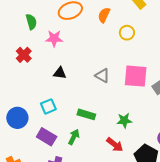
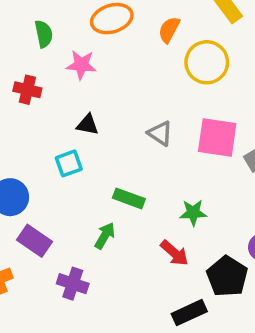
yellow circle: (127, 33) -> (207, 62), size x1.6
red cross: (24, 55) -> (27, 90), turned -35
cyan square: (48, 106) -> (69, 163), moved
purple rectangle: (47, 137) -> (35, 241), moved

